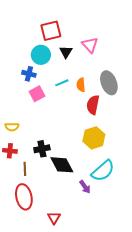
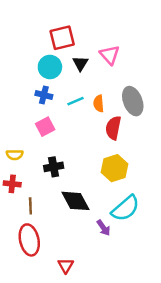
blue cross: (29, 74) -> (44, 95), moved
pink square: (37, 94) -> (45, 127), moved
black cross: (42, 149) -> (54, 167), moved

